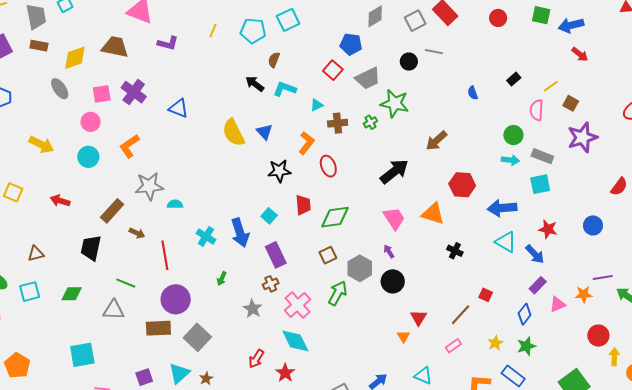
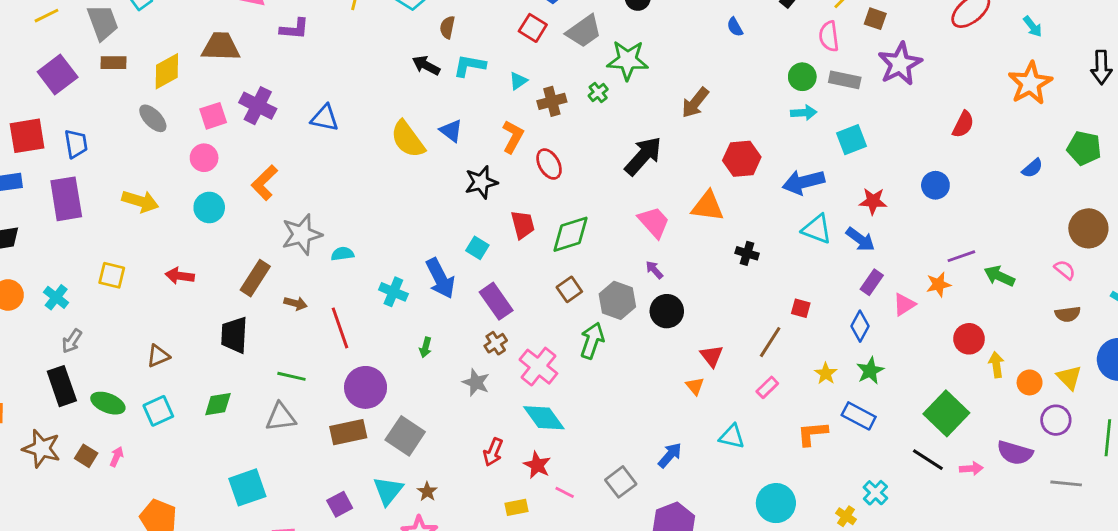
gray rectangle: (542, 156) -> (845, 80), moved

